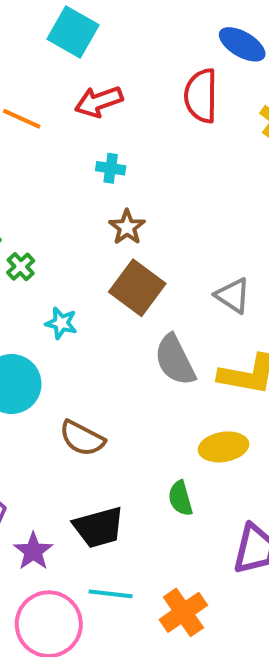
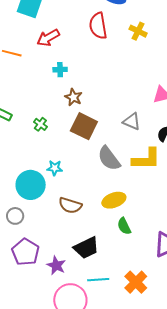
green cross: (21, 267) -> (40, 124), moved
cyan star: (61, 323) -> (55, 168), moved
yellow ellipse: (223, 447) -> (114, 200), moved

